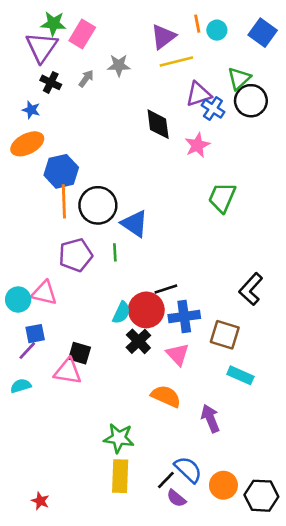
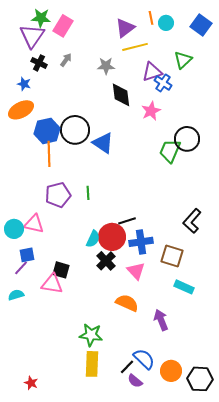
gray star: (119, 65) -> (106, 66), moved
black circle: (251, 101) -> (187, 139), moved
black circle: (98, 205) -> (75, 130), moved
blue triangle: (134, 224) -> (103, 143), moved

